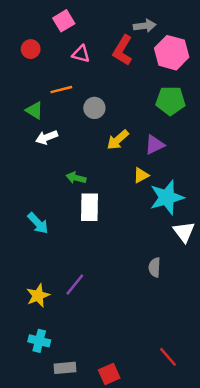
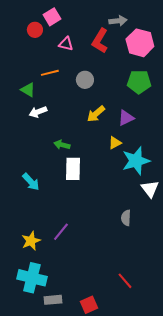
red circle: (31, 49) -> (35, 30), moved
gray circle: (94, 108) -> (85, 80), moved
cyan cross: (39, 341) -> (32, 278), size x1.6
red line: (168, 357) -> (125, 281), moved

